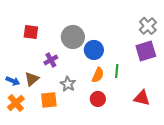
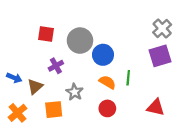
red square: (31, 32) -> (46, 34), moved
orange semicircle: (98, 75) -> (107, 82), turned -84
blue arrow: (13, 81) -> (14, 78), moved

